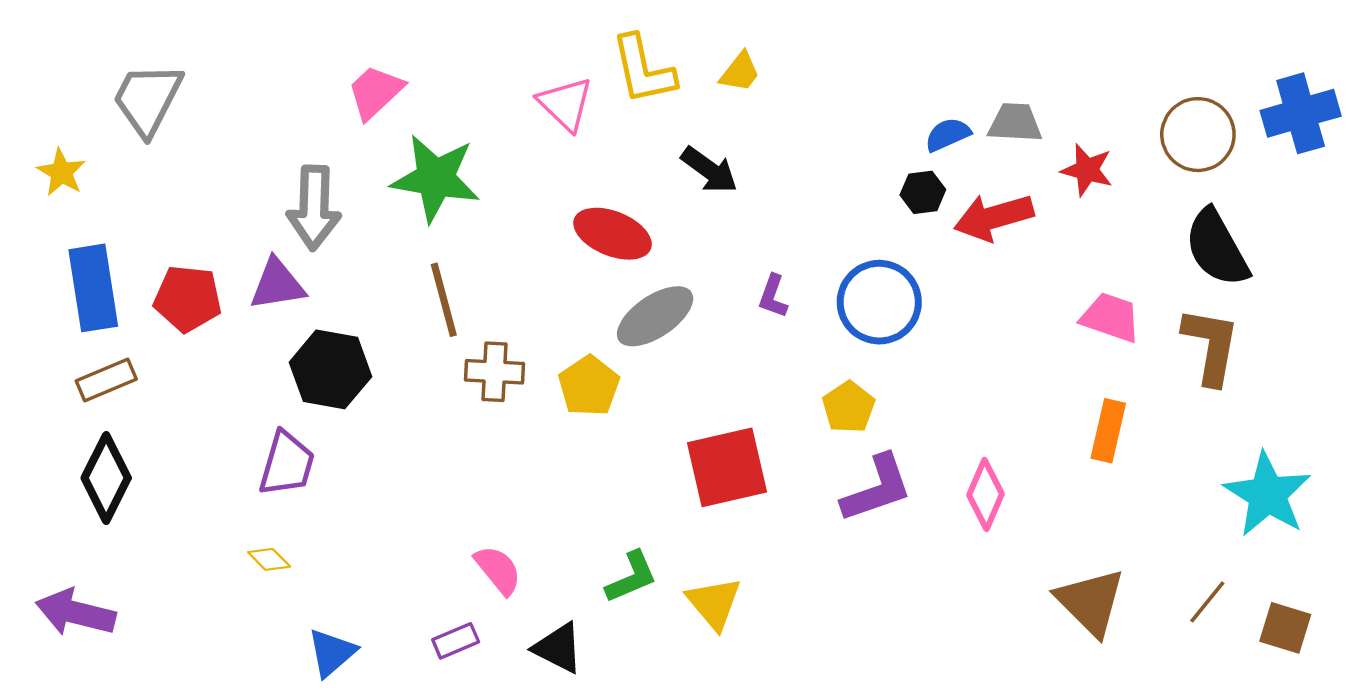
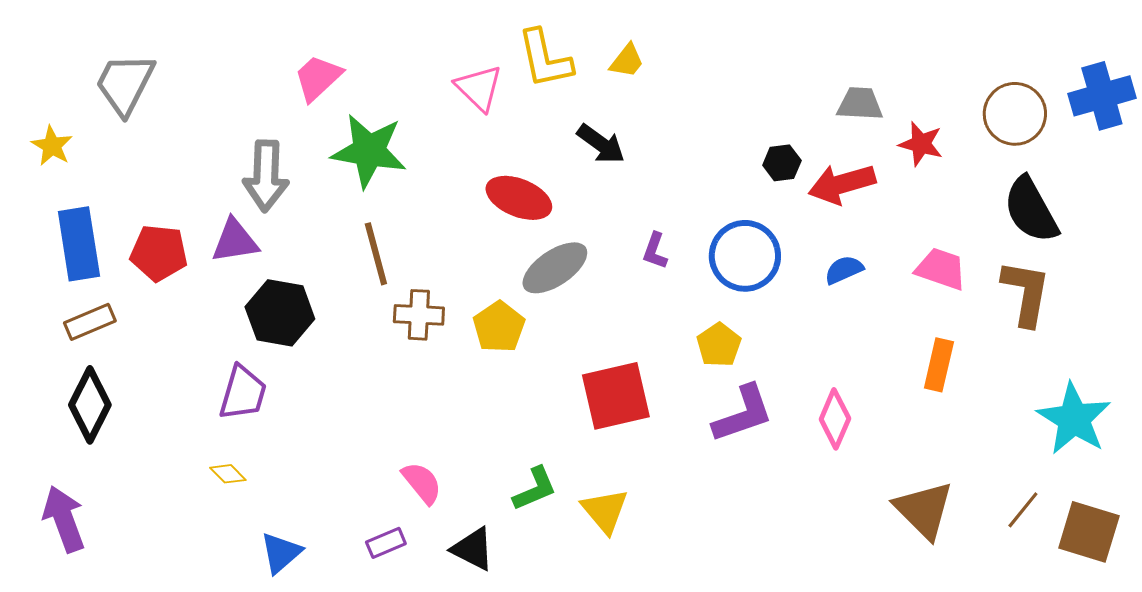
blue semicircle: (948, 135) -> (844, 270), moved
purple arrow: (76, 613) -> (64, 519), turned 56
brown square: (1285, 628) -> (1089, 532), size x1.4

